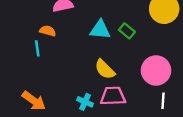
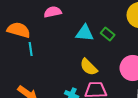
orange semicircle: (48, 31) -> (19, 30), moved, size x1.6

